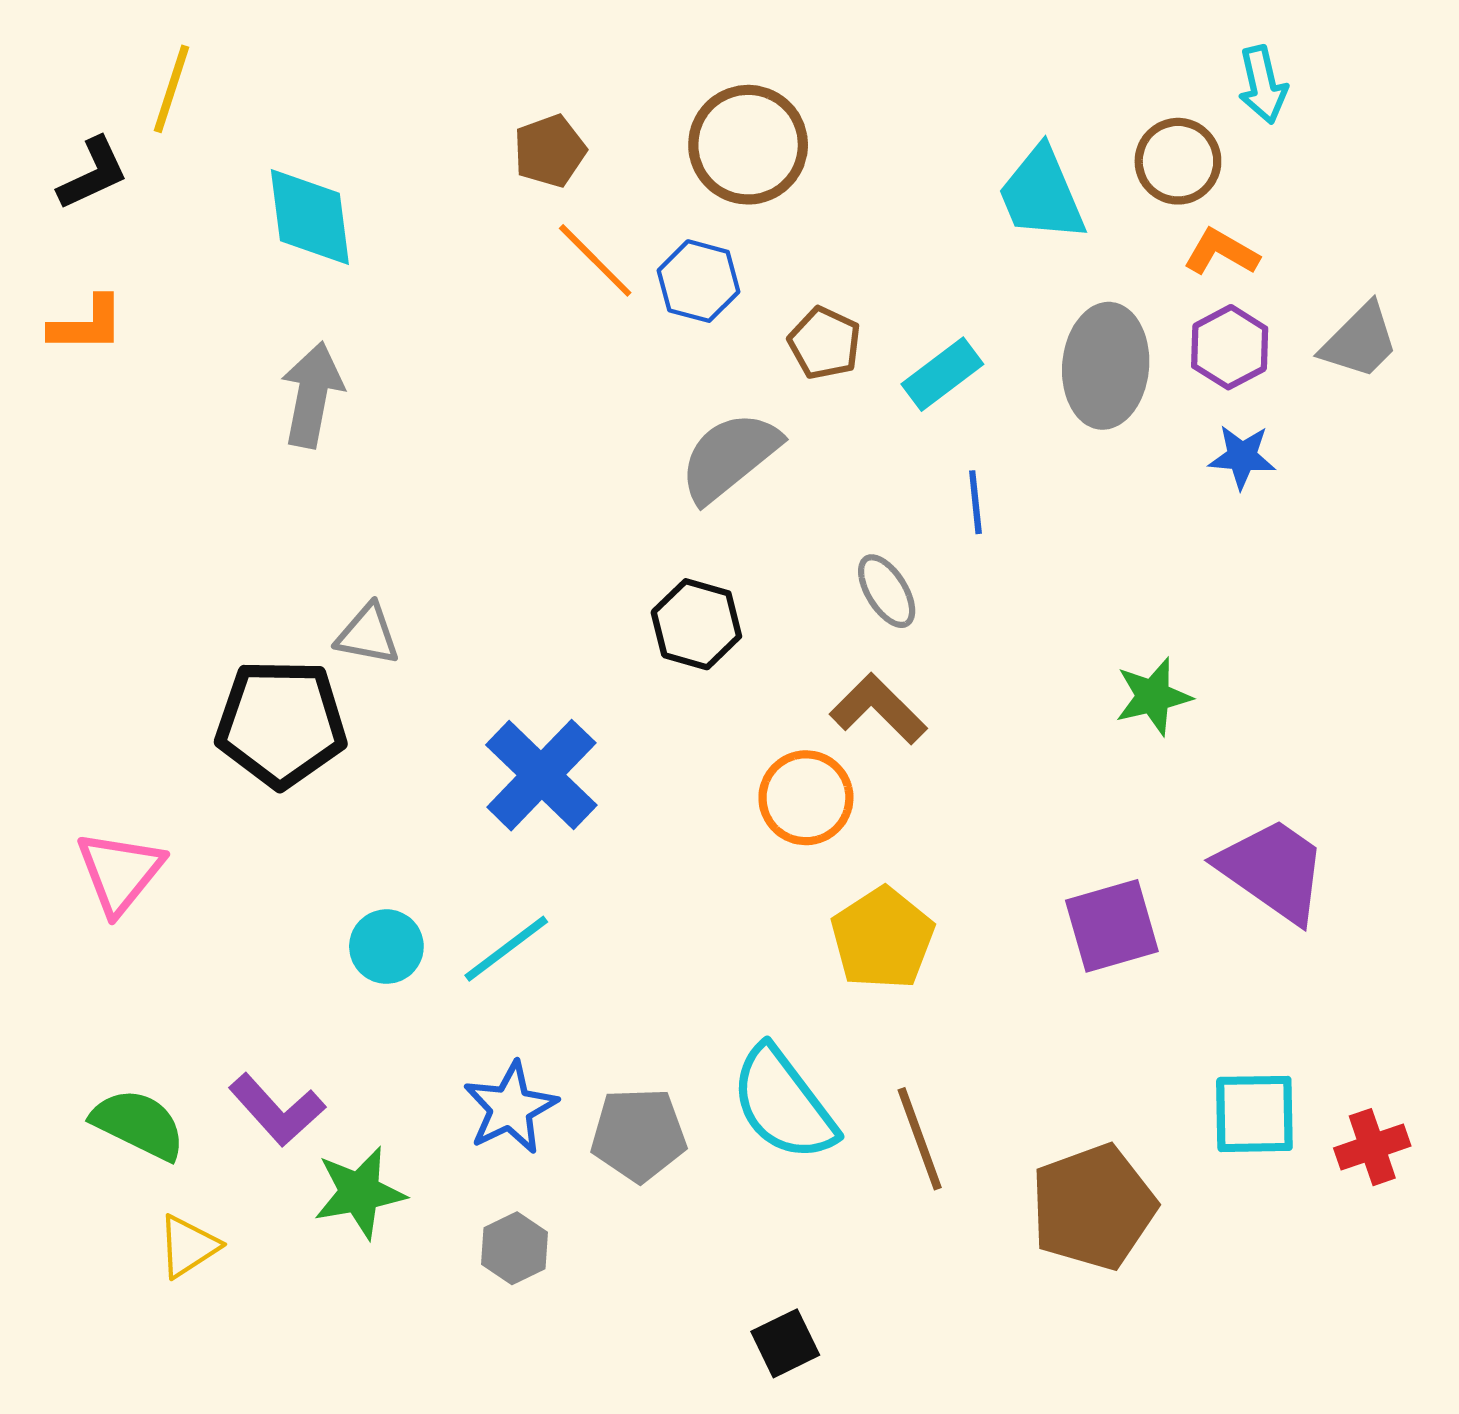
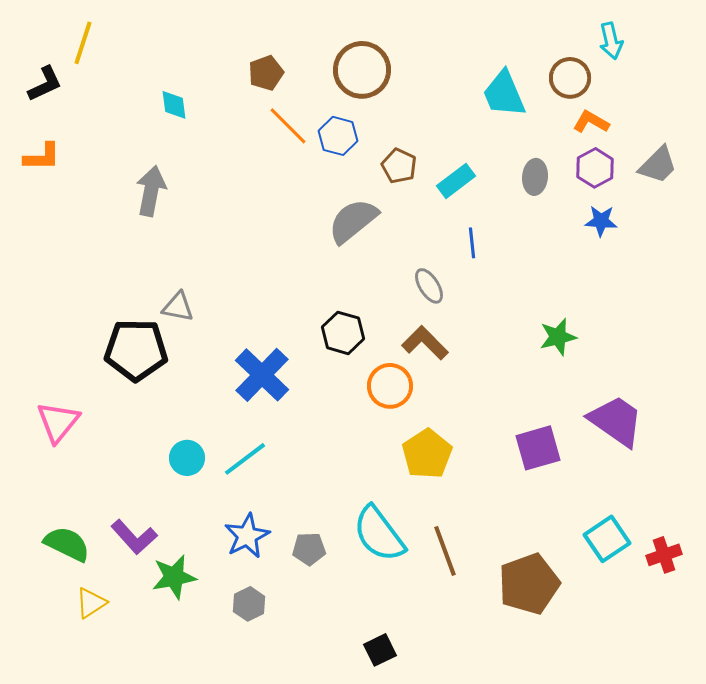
cyan diamond: (310, 217) -> (174, 105), moved, size x0.6
gray ellipse: (1106, 366) -> (535, 177), size x0.6
black hexagon: (696, 624) -> (343, 333), moved
cyan square: (1254, 1114) -> (607, 539), turned -33
gray pentagon: (639, 1135) -> (309, 549), size x0.7

